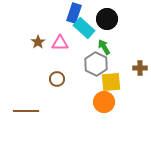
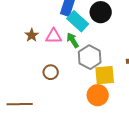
green arrow: (104, 47) -> (73, 40), moved

